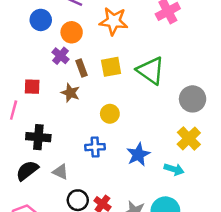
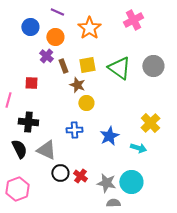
orange star: (114, 21) -> (89, 28), turned 30
red square: (32, 87) -> (31, 83), moved
brown star: (70, 93) -> (77, 85), moved
gray circle: (193, 99) -> (153, 66), moved
black semicircle: (27, 171) -> (19, 149), turned 102
gray triangle: (60, 172) -> (46, 150), size x1.5

